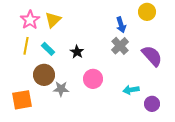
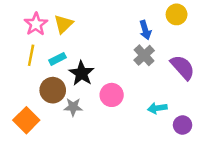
cyan rectangle: (48, 49) -> (58, 59), turned -72
black star: (77, 52) -> (82, 73), moved, size x1.5
orange square: (22, 100) -> (26, 120), turned -35

